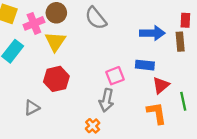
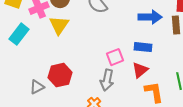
red hexagon: (56, 79) -> (60, 75), moved
red triangle: (161, 85) -> (140, 70), moved

